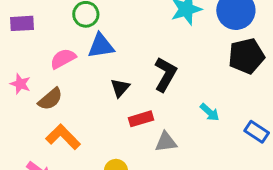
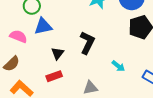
pink semicircle: (63, 59) -> (18, 36), turned 54
red rectangle: (141, 119) -> (54, 76), moved

